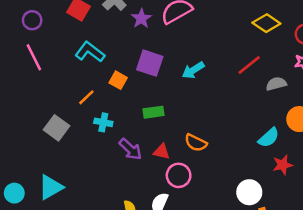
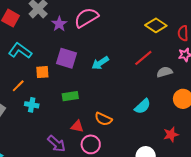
orange square: (118, 80) -> (42, 72), turned -32
cyan semicircle: (269, 138) -> (143, 106), moved
purple arrow: (130, 149) -> (57, 144), moved

